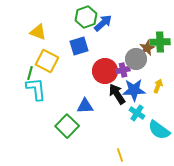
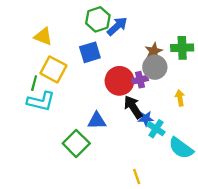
brown star: (147, 48) -> (154, 51), moved
yellow arrow: (158, 86) -> (180, 98), turned -32
cyan L-shape: (36, 89) -> (41, 101), turned 110
blue star: (134, 90) -> (146, 118), moved, size x0.6

